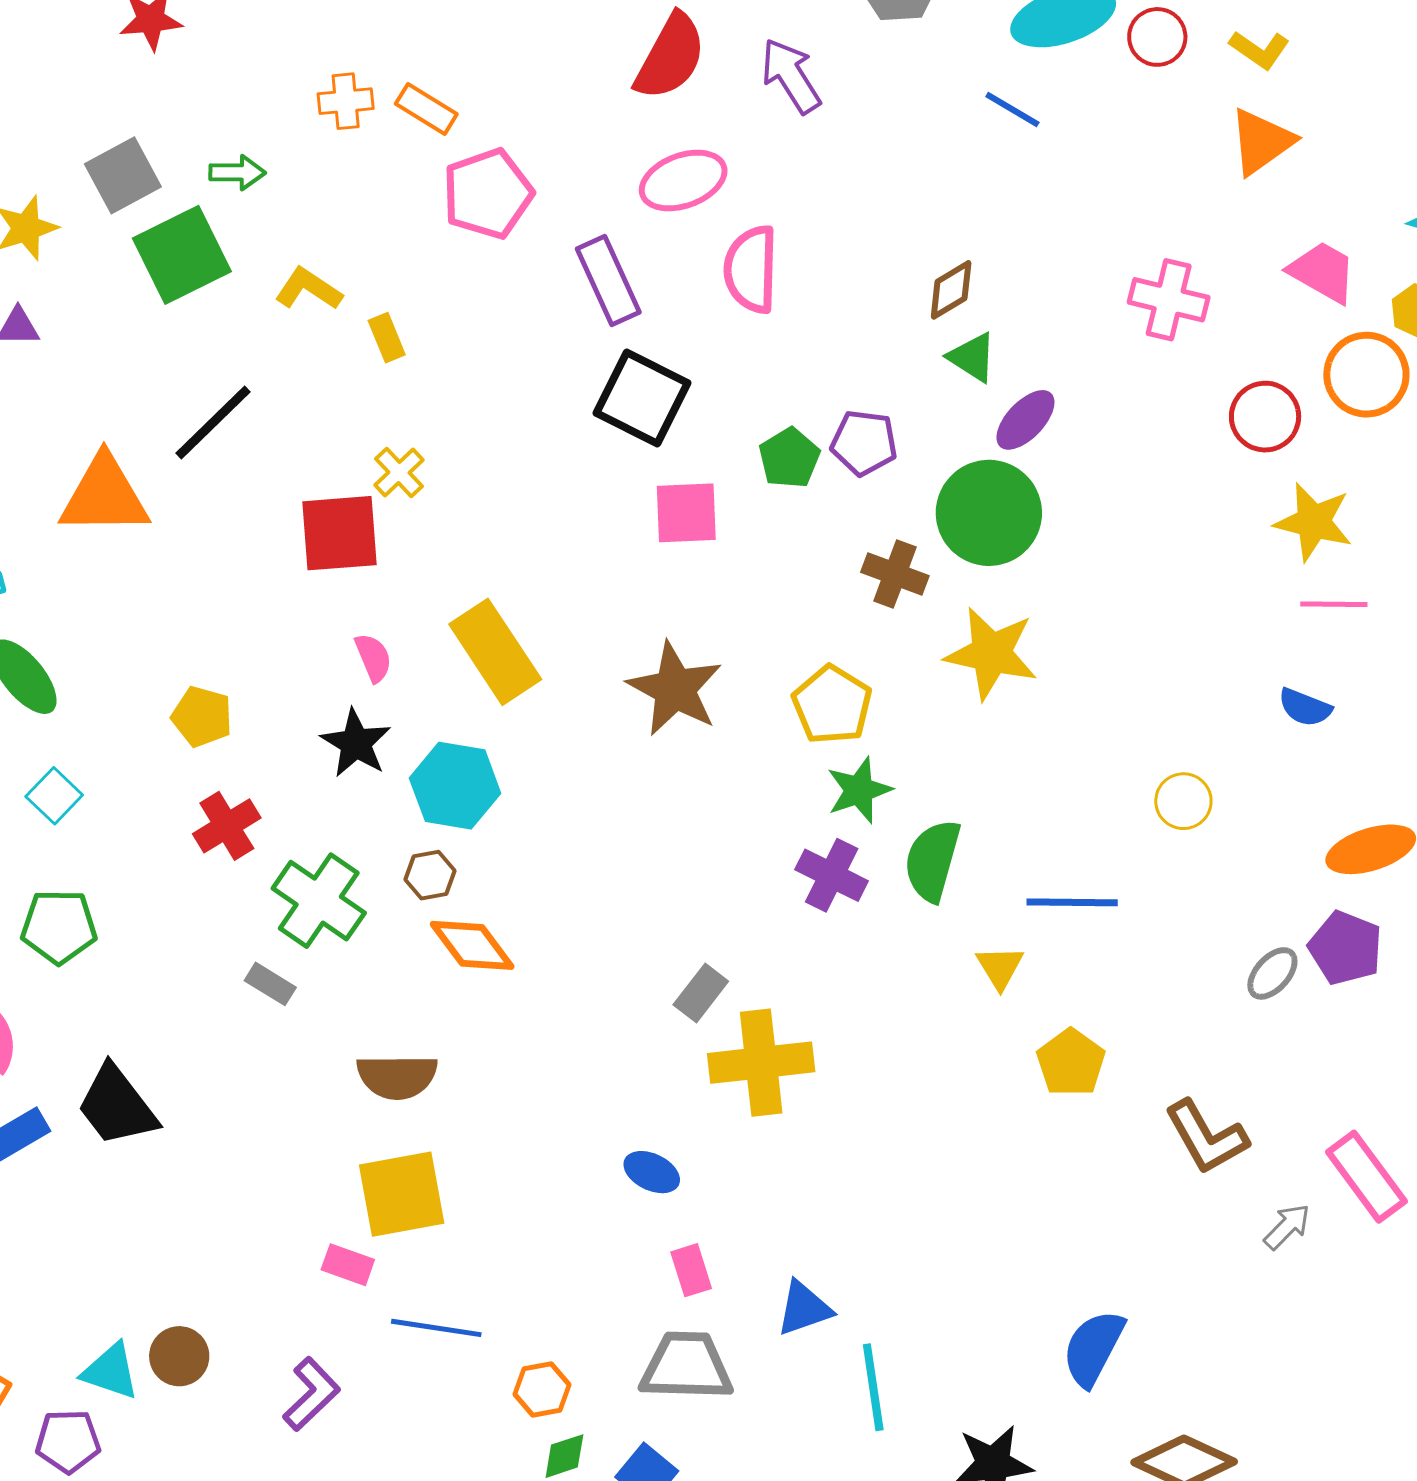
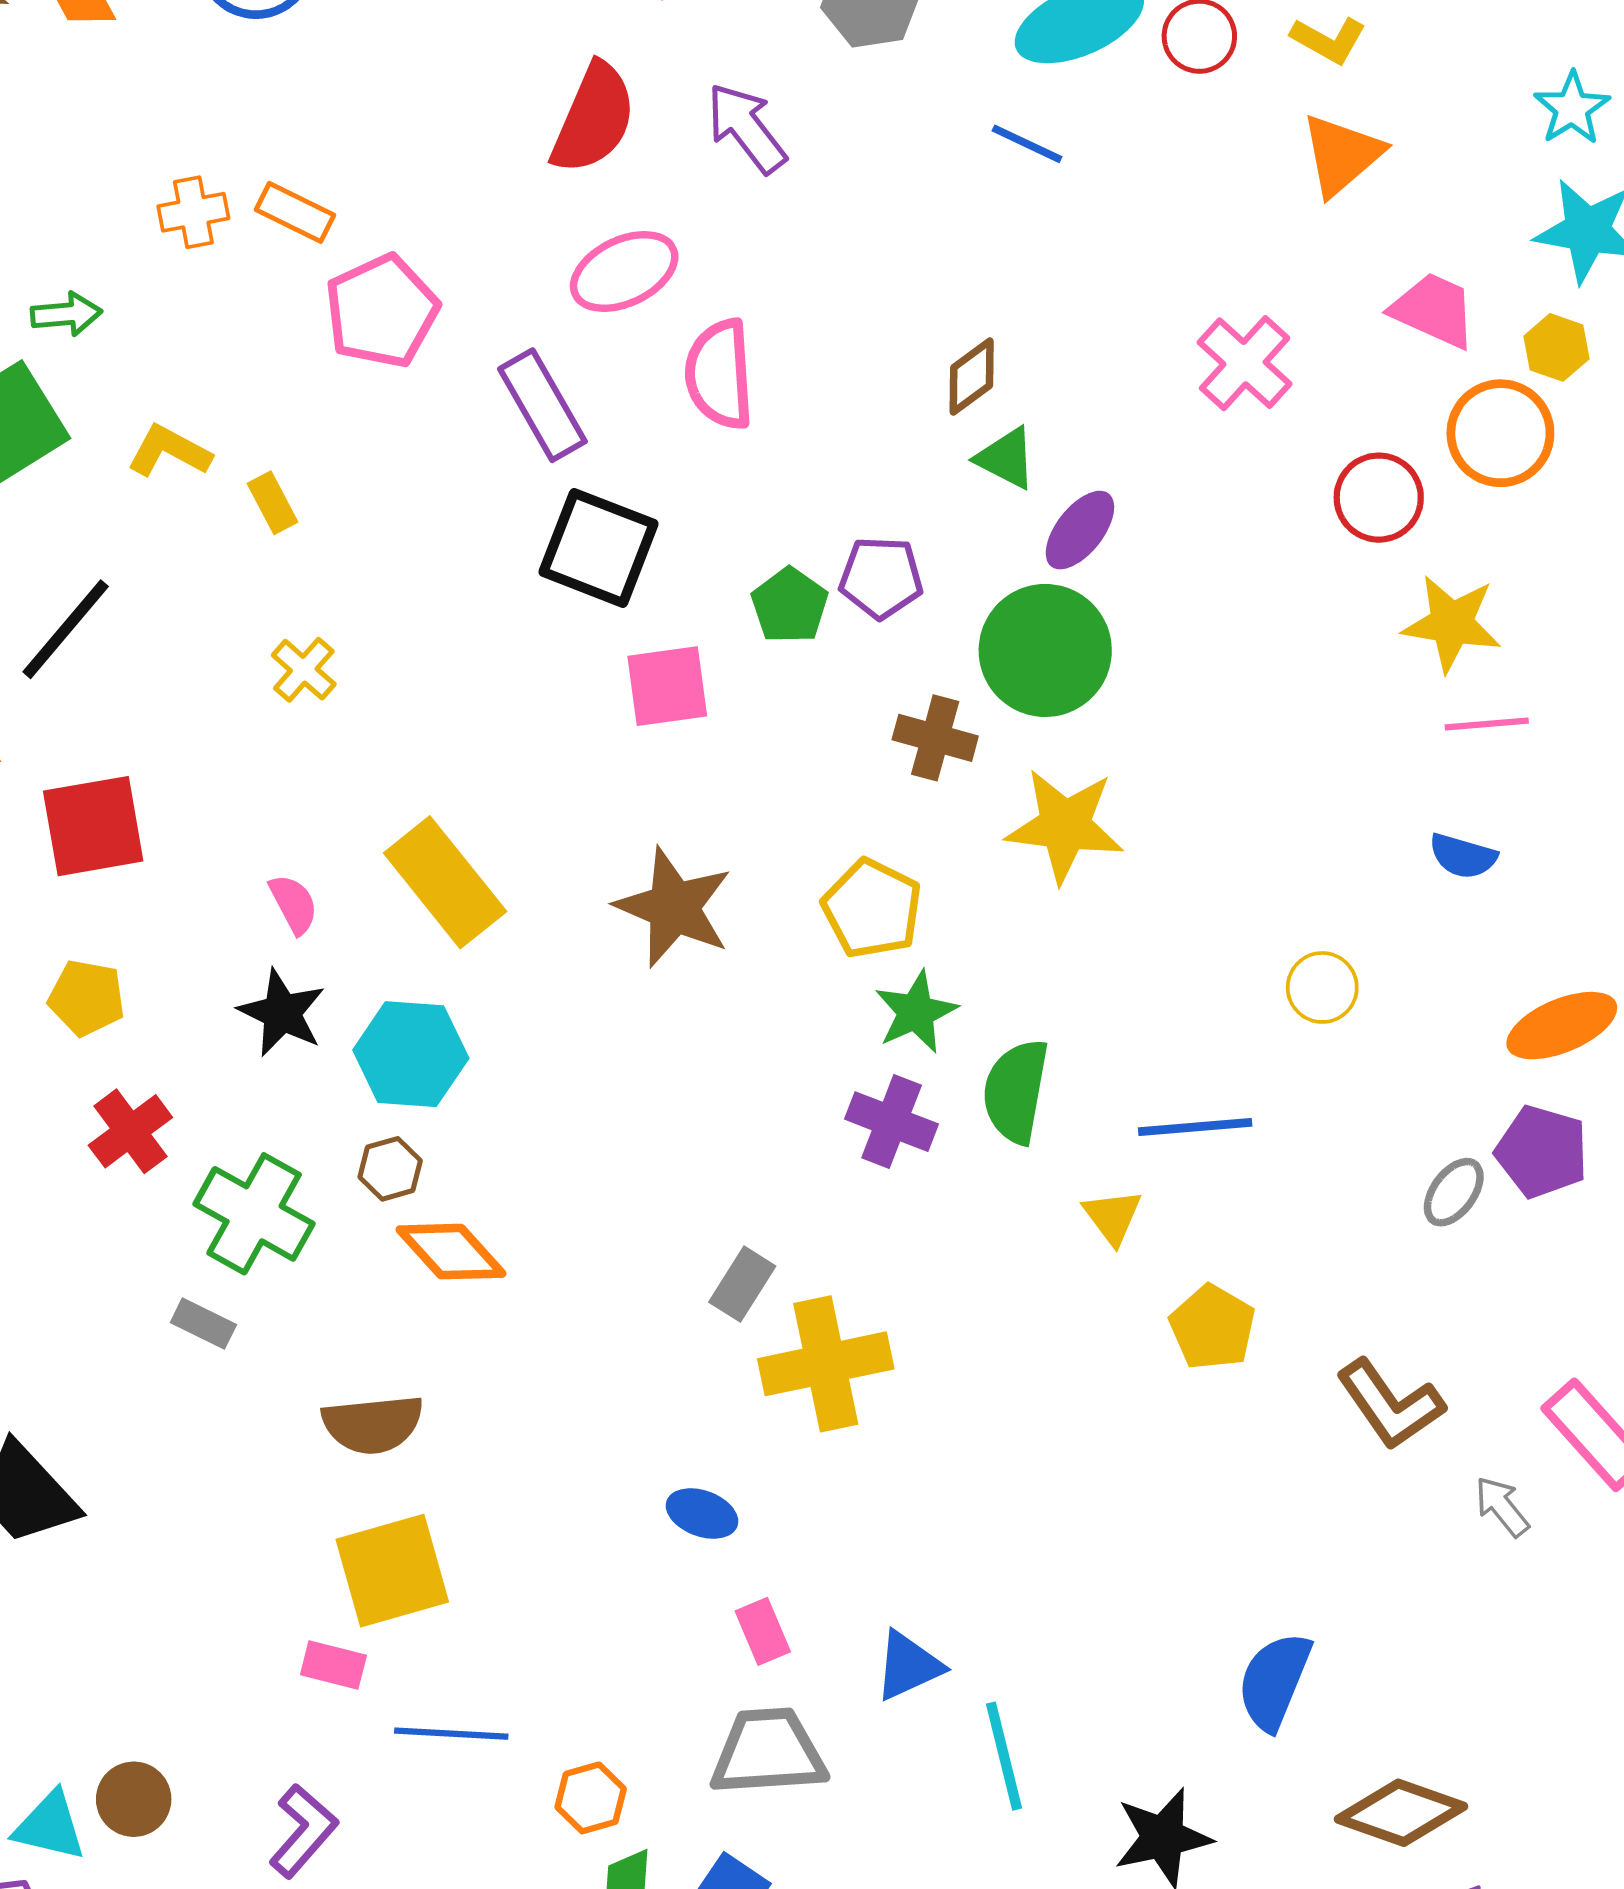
pink cross: (1169, 300) -> (1245, 363), turned 34
red square: (339, 533) -> (93, 826), moved
gray arrow: (1287, 1227) -> (1502, 1507), turned -78

